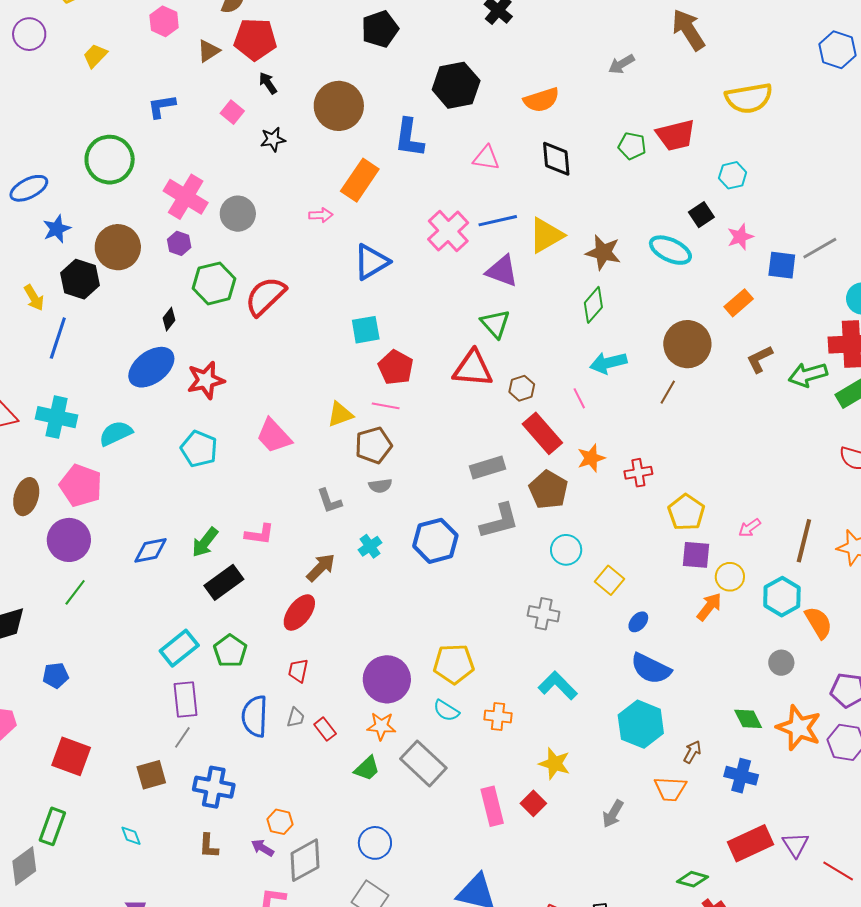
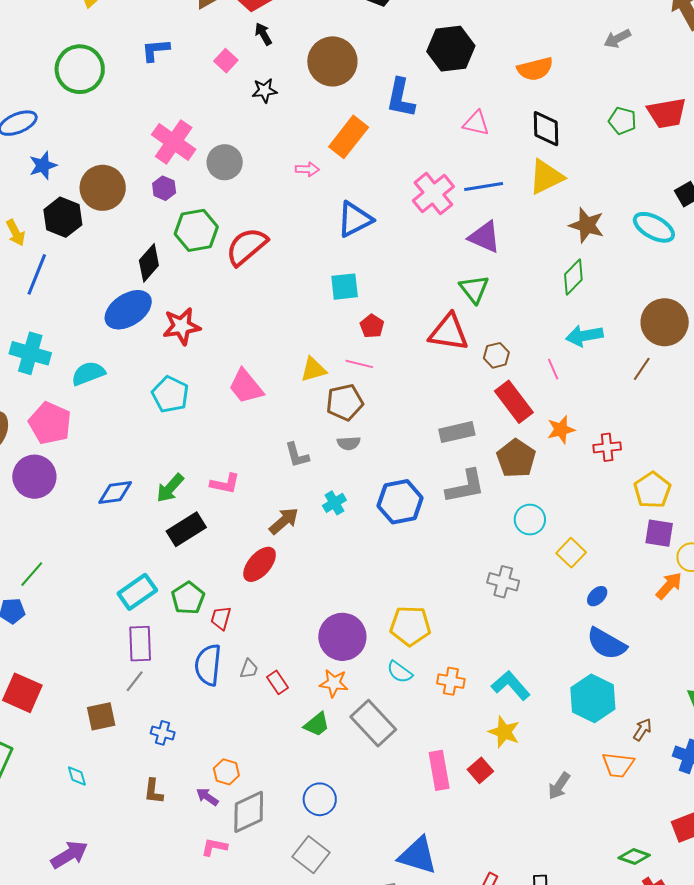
green circle: (110, 160) -> (80, 69), moved
yellow triangle: (546, 235) -> (546, 177), moved
black diamond: (169, 319) -> (149, 263), size x1.6
red pentagon: (396, 367) -> (372, 326), size x0.7
green line: (75, 592) -> (32, 574), moved
red trapezoid: (298, 671) -> (221, 618), moved
cyan L-shape: (558, 686) -> (511, 685), moved
blue cross: (214, 787) -> (163, 733), size x0.6

